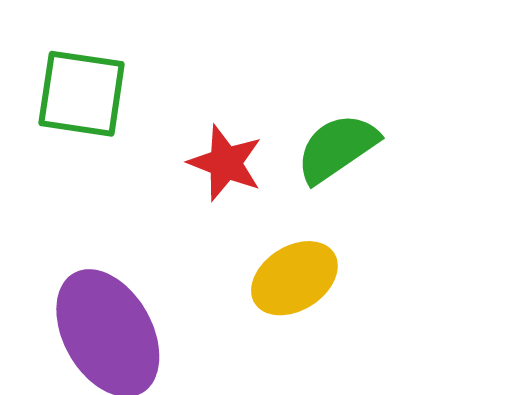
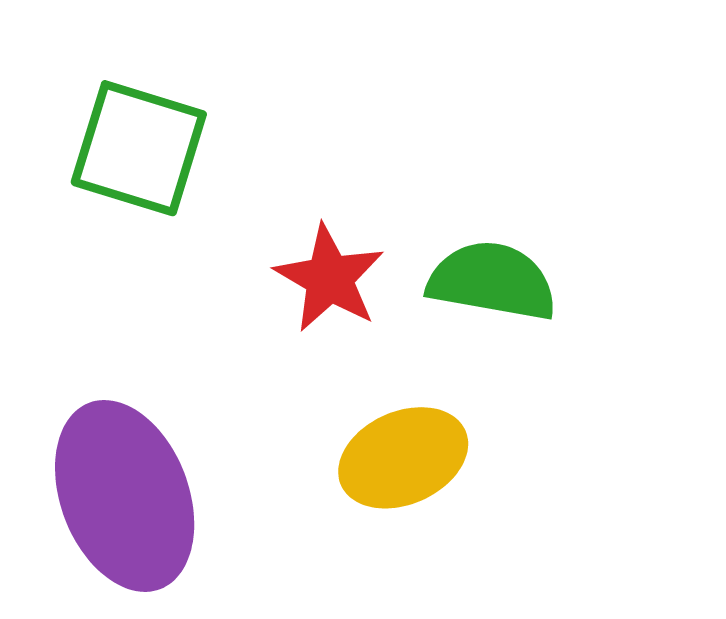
green semicircle: (337, 148) -> (492, 281), turned 36

